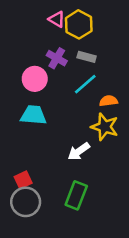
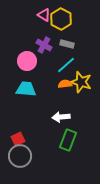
orange semicircle: (109, 101) -> (65, 84), moved
yellow star: (105, 127) -> (81, 82), moved
white arrow: (79, 151) -> (61, 117), turned 30
green rectangle: (76, 195) -> (68, 140), moved

